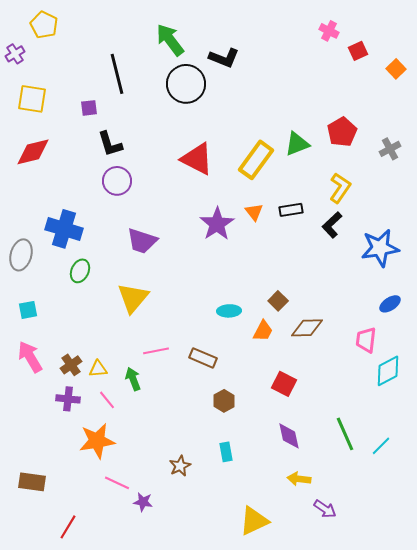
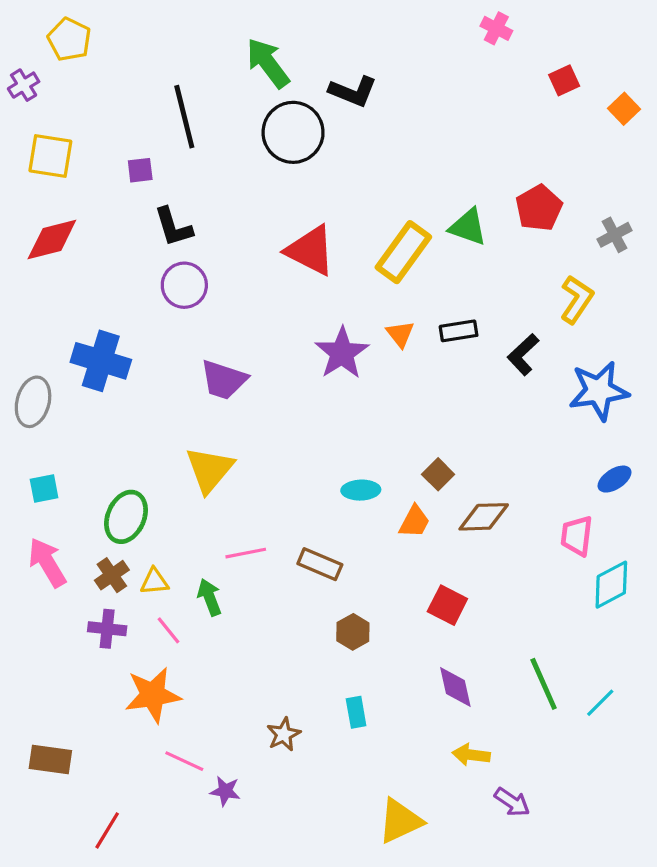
pink cross: (329, 31) -> (496, 28), moved
green triangle: (297, 144) -> (468, 227), turned 40
yellow L-shape: (340, 188) -> (577, 299), moved
green ellipse: (80, 271) -> (126, 517), moved, size x1.4

